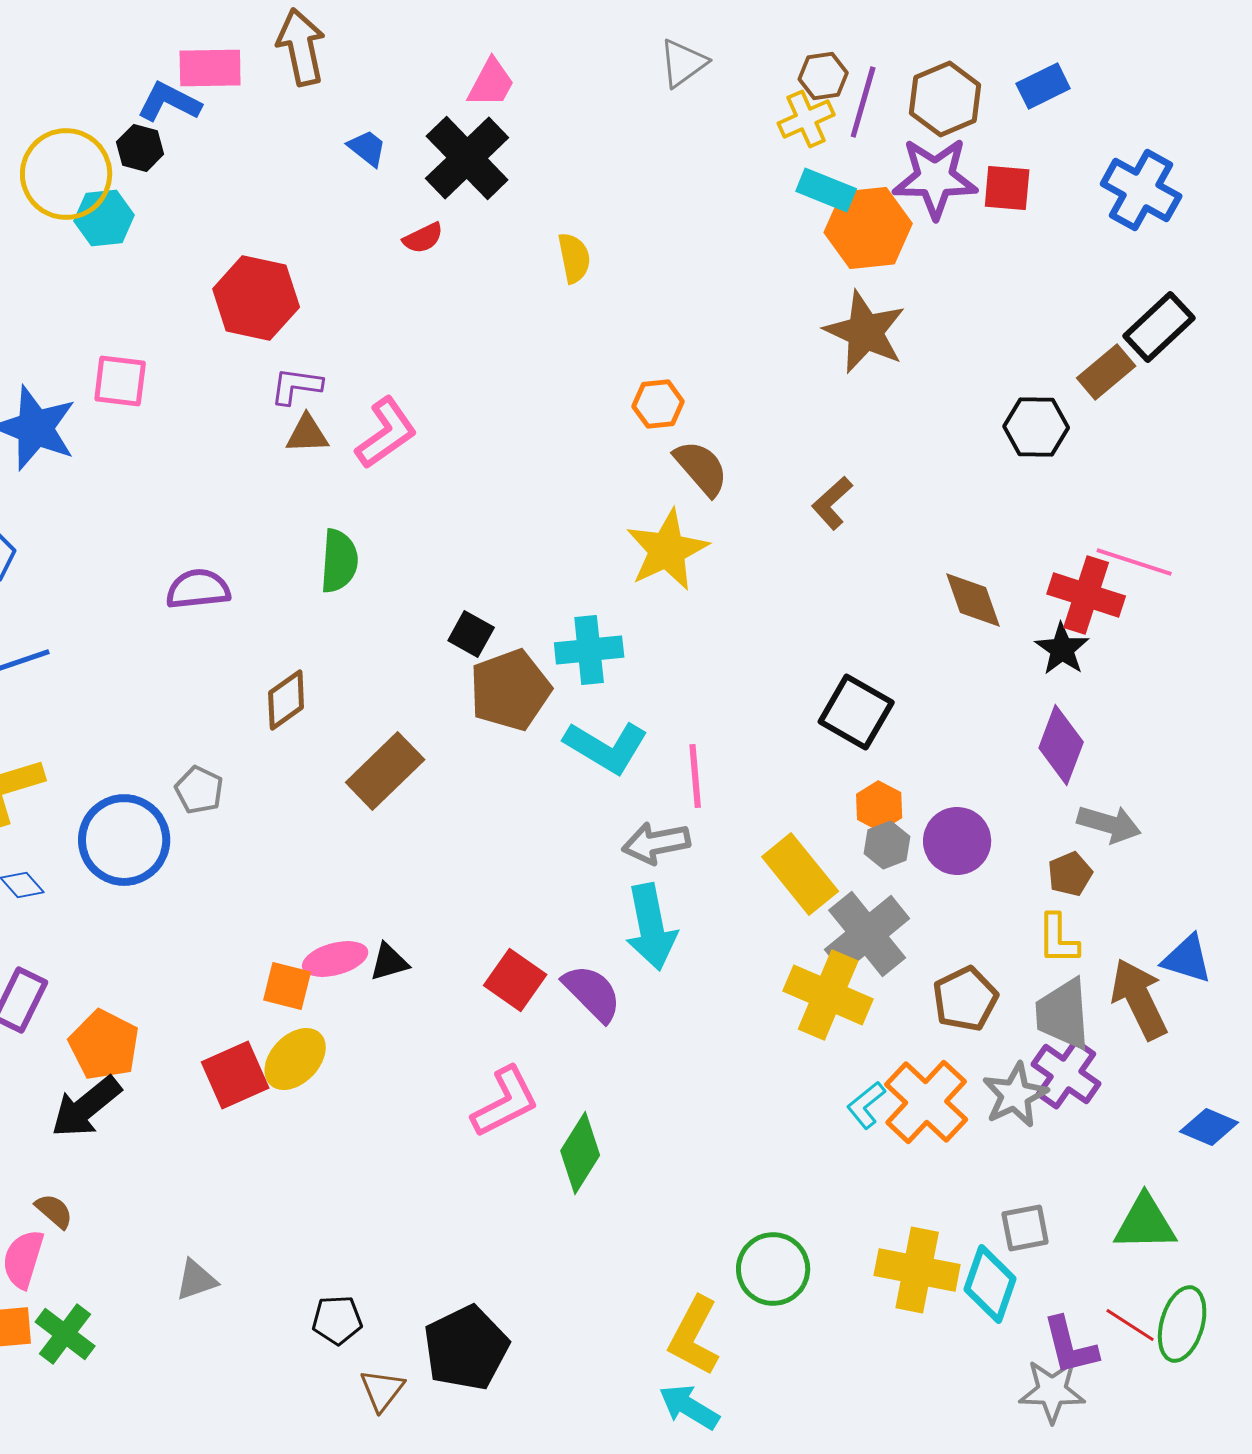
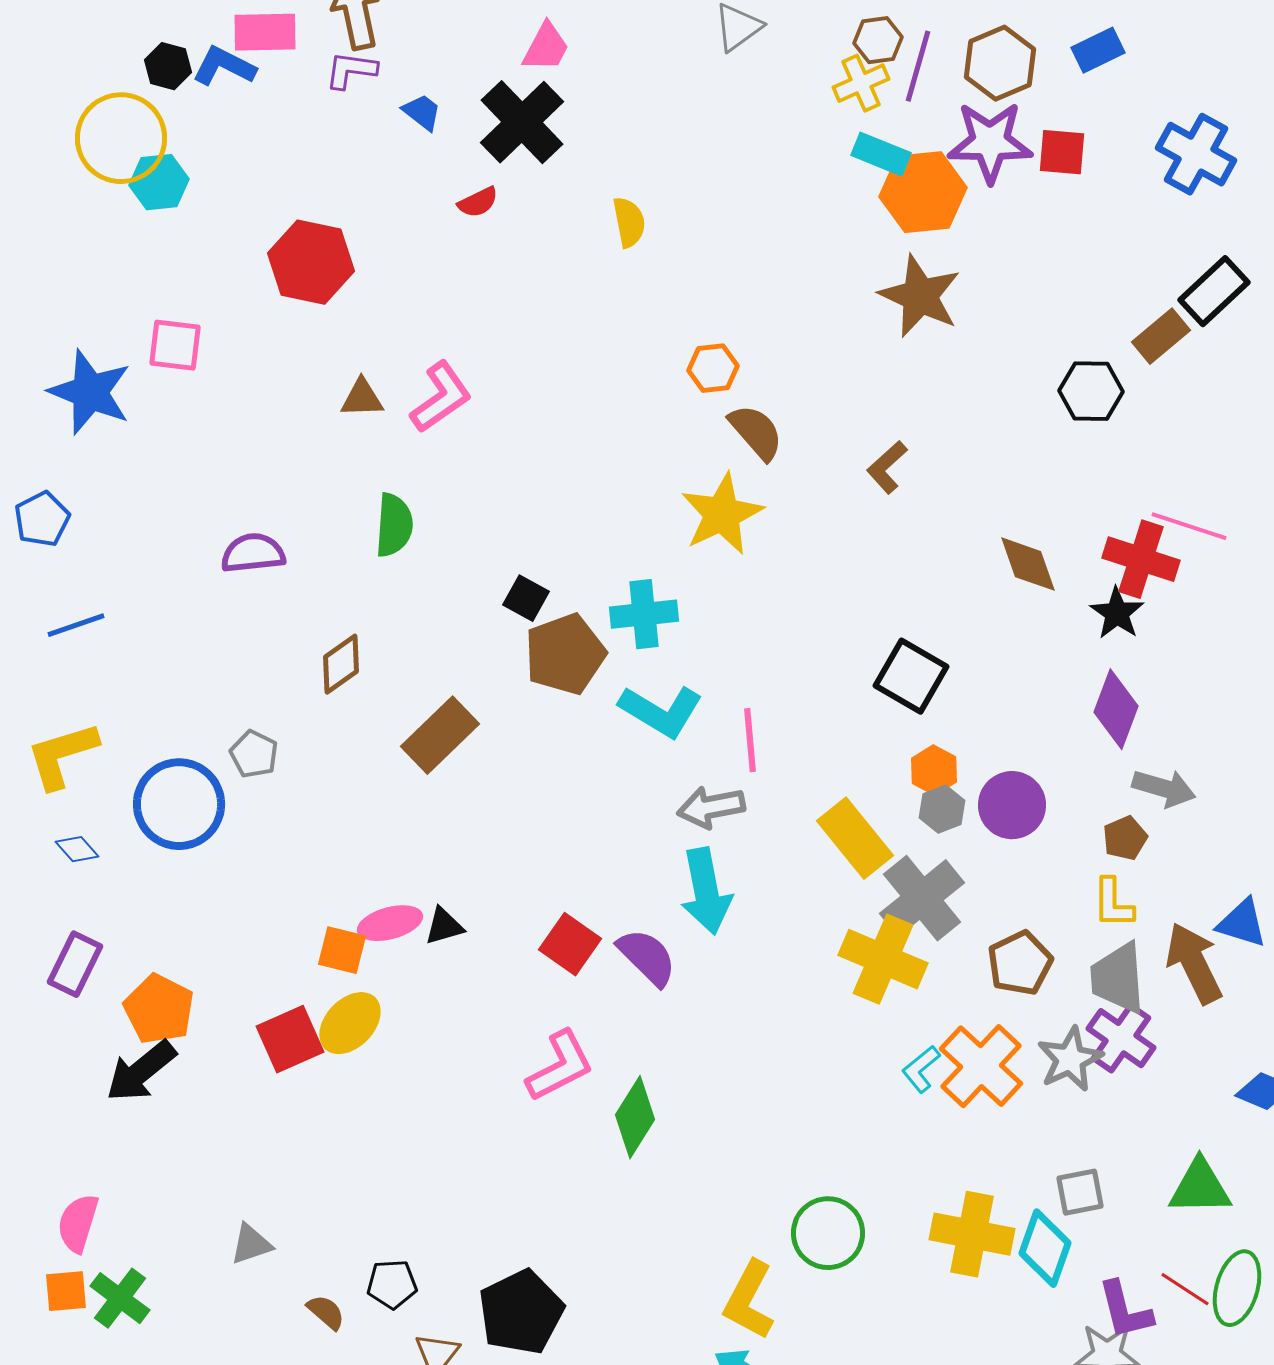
black hexagon: (140, 148) -> (168, 66), moved
purple L-shape: (296, 386) -> (351, 70), moved
brown semicircle: (54, 1211) -> (326, 1312), moved

